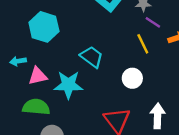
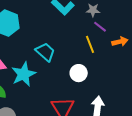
cyan star: (68, 85) -> (24, 74), turned -30

